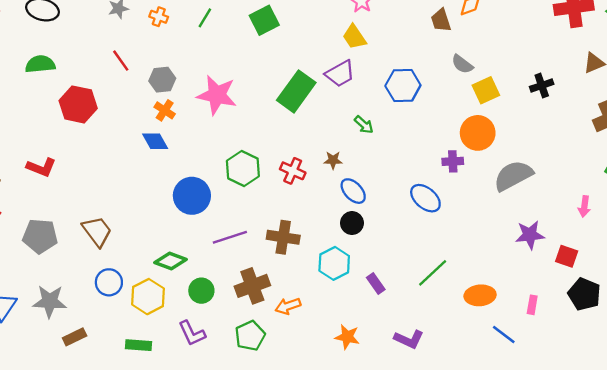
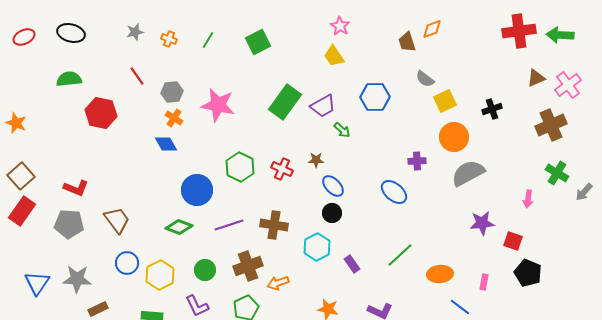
purple trapezoid: (340, 74) -> (323, 106), moved
black cross: (542, 85) -> (492, 109), moved
orange circle: (478, 133) -> (454, 137), moved
red L-shape: (41, 167) -> (76, 188), moved
green diamond: (171, 261) -> (179, 227), moved

